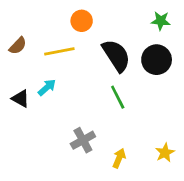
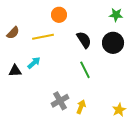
black semicircle: (116, 56) -> (84, 40), size x0.7
black triangle: (21, 99) -> (15, 71), turned -32
yellow arrow: (119, 158) -> (81, 107), moved

